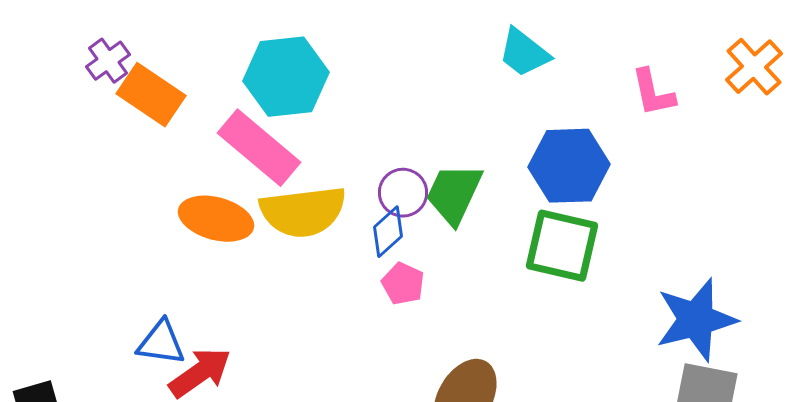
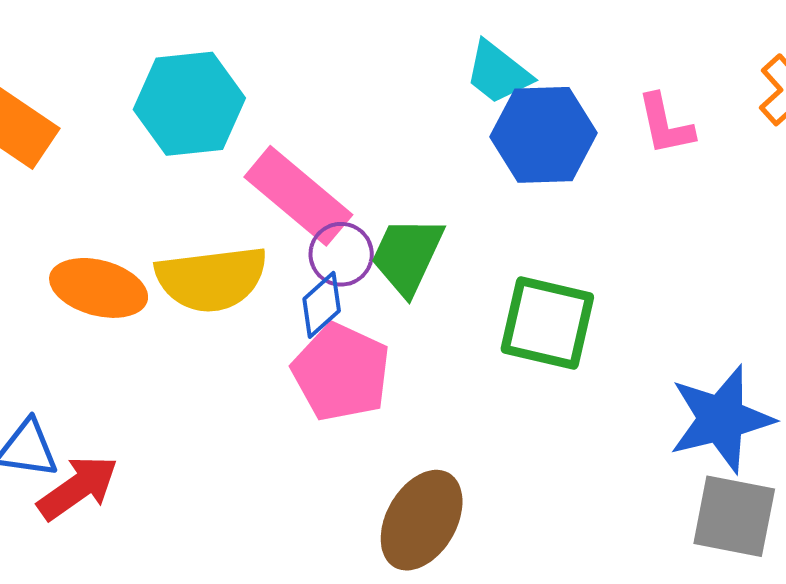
pink rectangle: (259, 148) -> (298, 196), moved
blue hexagon: (569, 166) -> (543, 135), moved
pink pentagon: (403, 284) -> (341, 372), size x1.8

